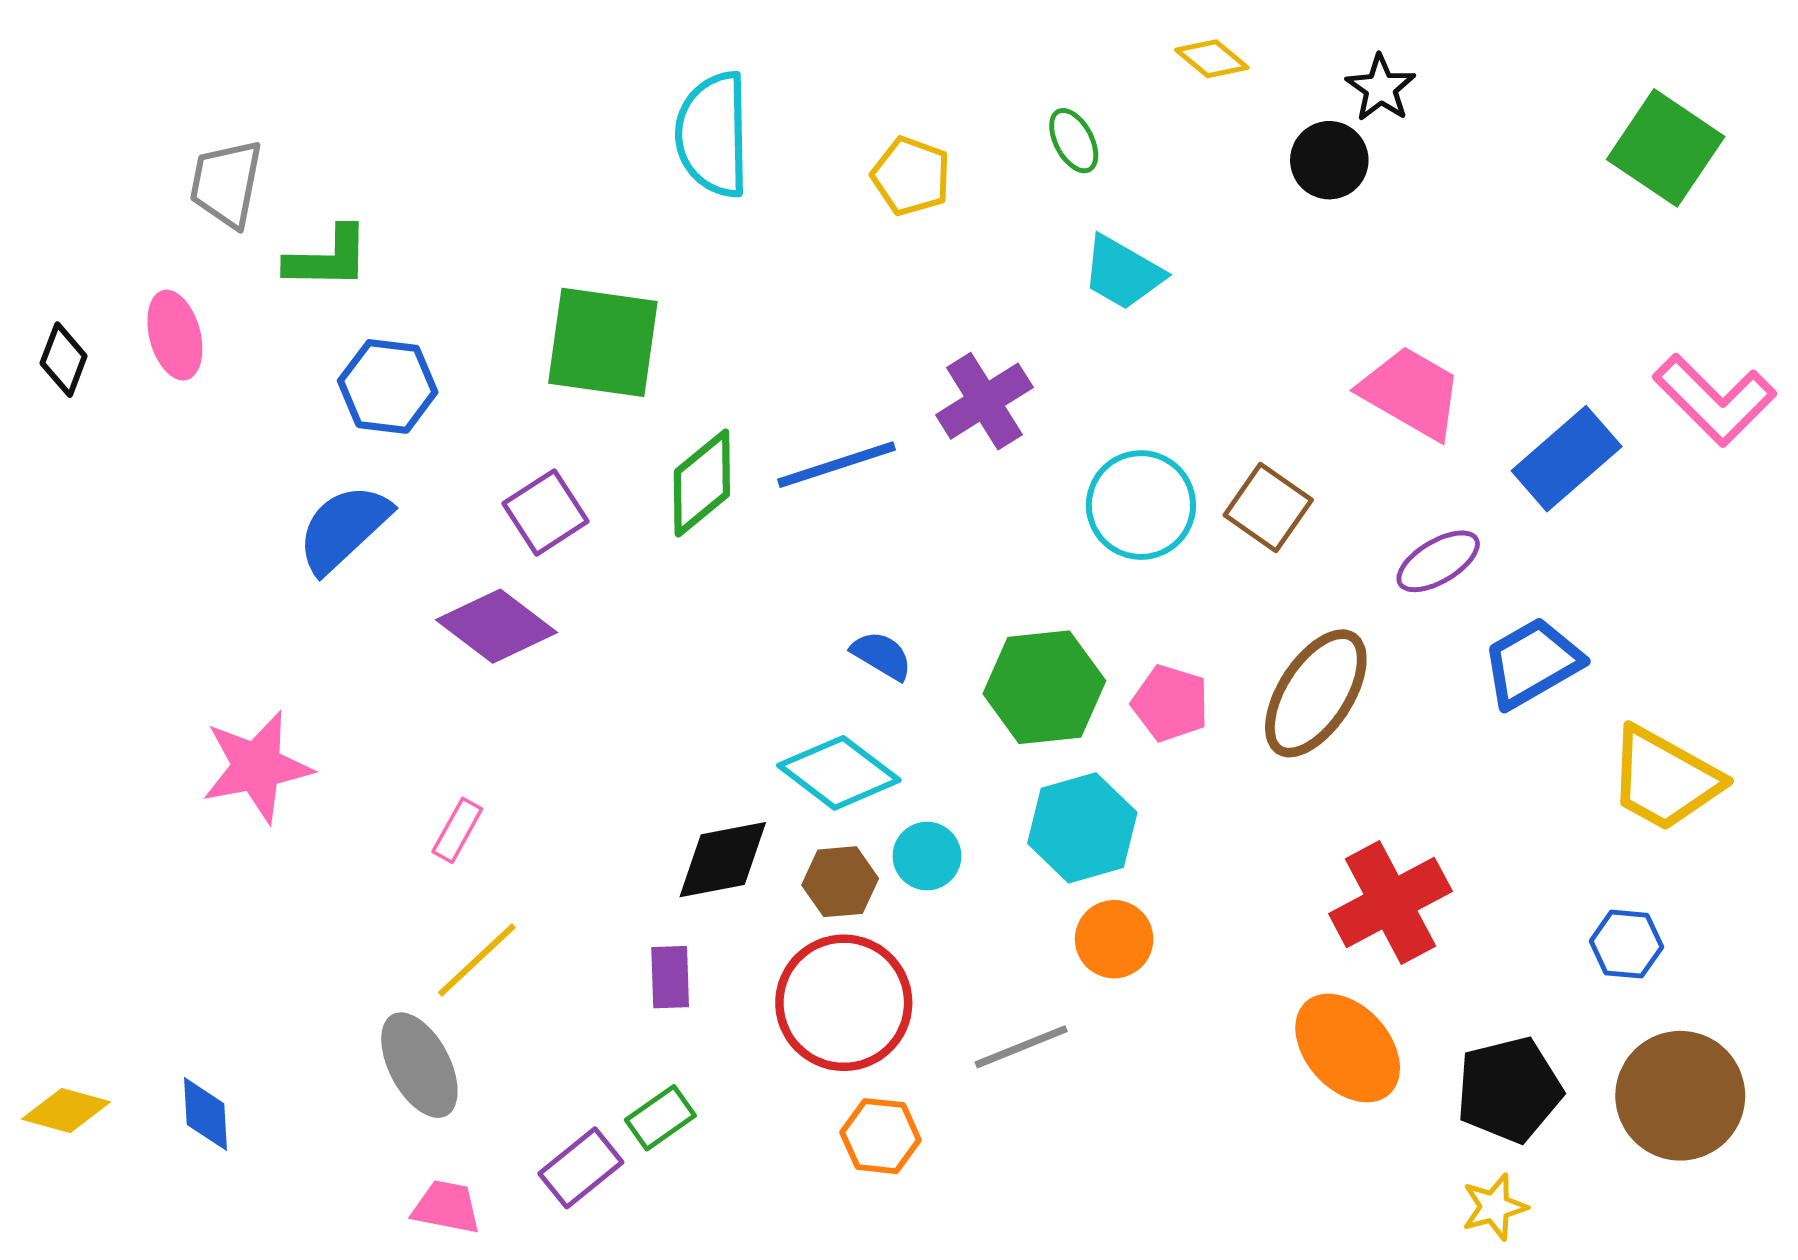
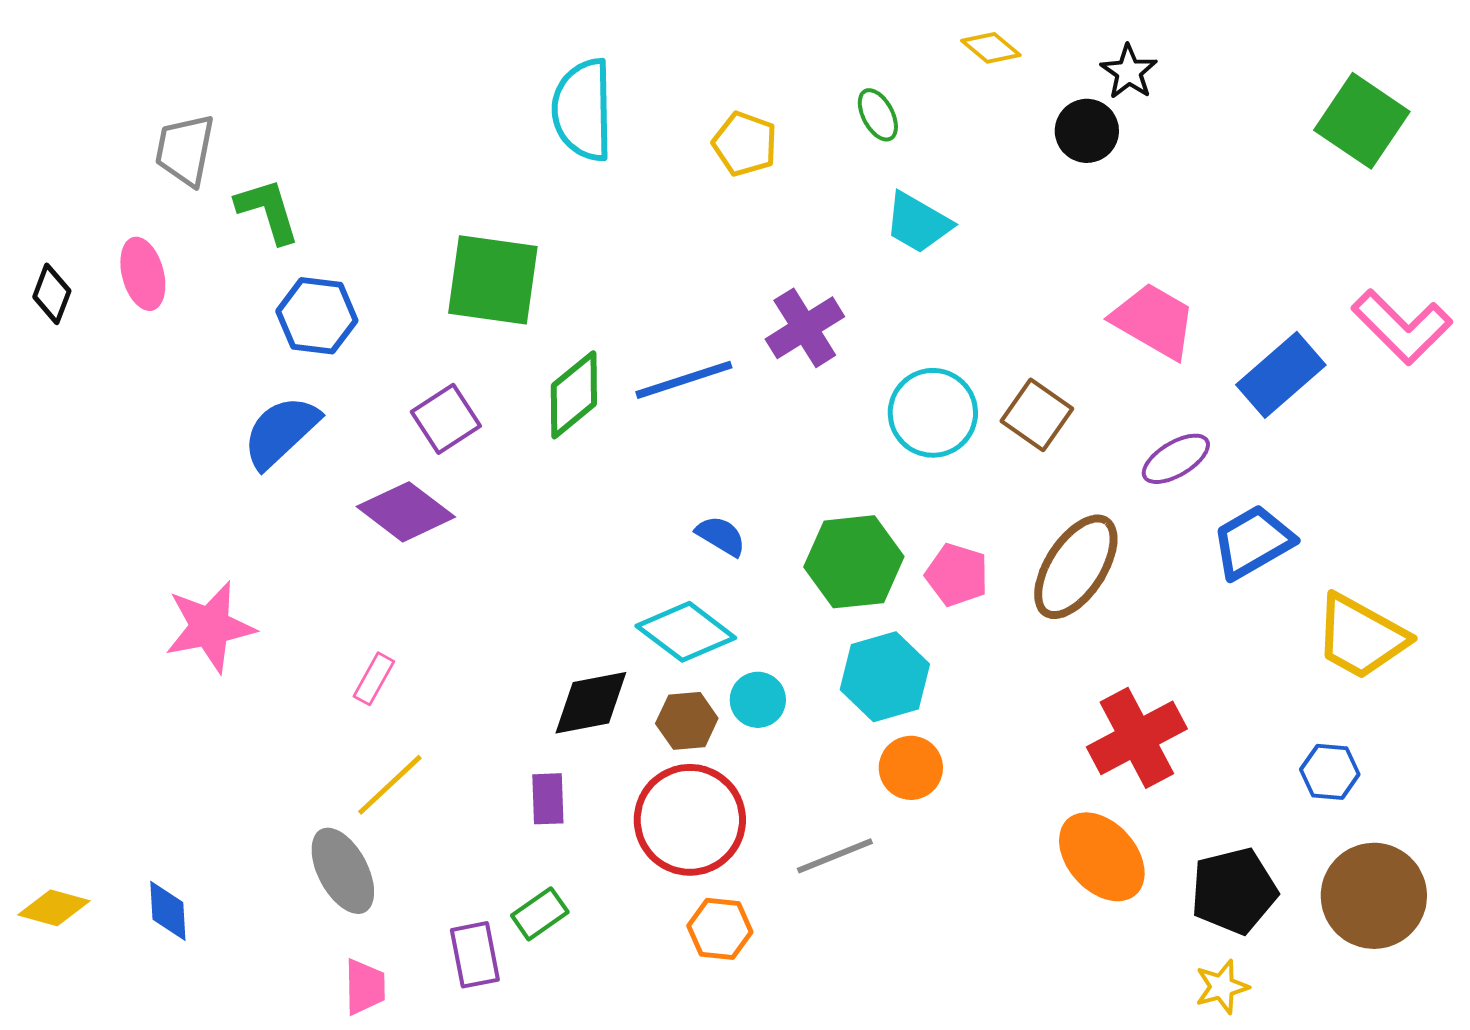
green L-shape: (328, 258) -> (268, 211), turned -108
purple rectangle: (581, 1168) -> (475, 955), turned -62
pink trapezoid: (446, 1207) -> (365, 987), turned 78

